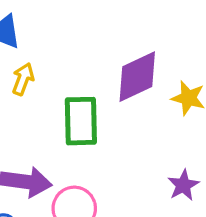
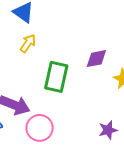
purple diamond: (137, 77) -> (96, 59), size x0.7

